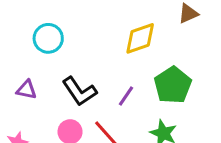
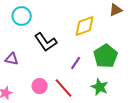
cyan circle: (48, 38) -> (22, 16), moved
black L-shape: (79, 91) -> (46, 42), moved

